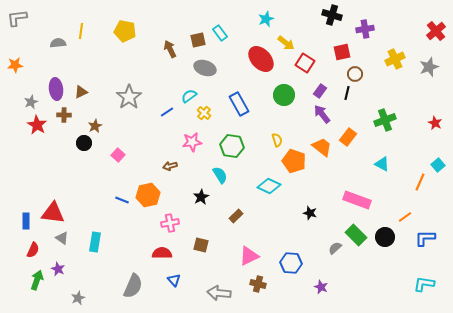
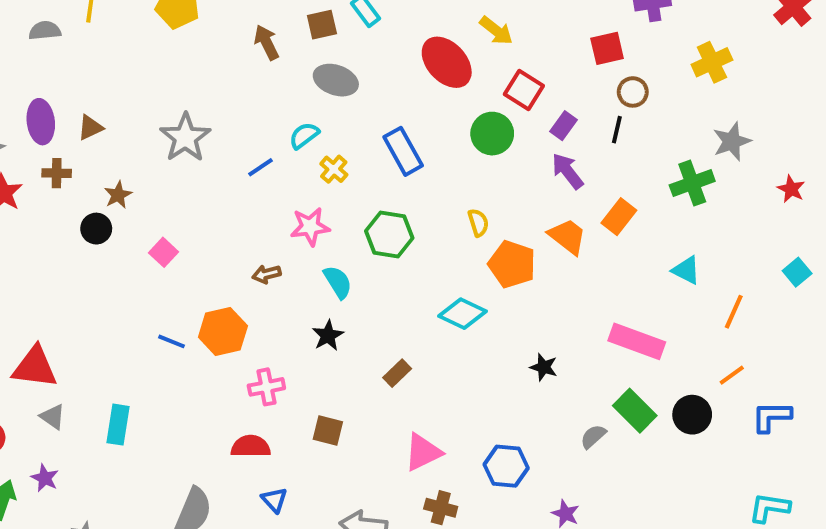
red square: (305, 63) -> (524, 90), moved
gray star: (429, 67) -> (732, 141), moved
cyan semicircle: (220, 175) -> (338, 282), moved
orange line: (420, 182) -> (734, 312), moved

